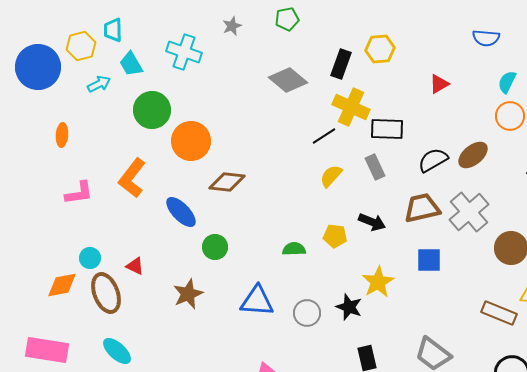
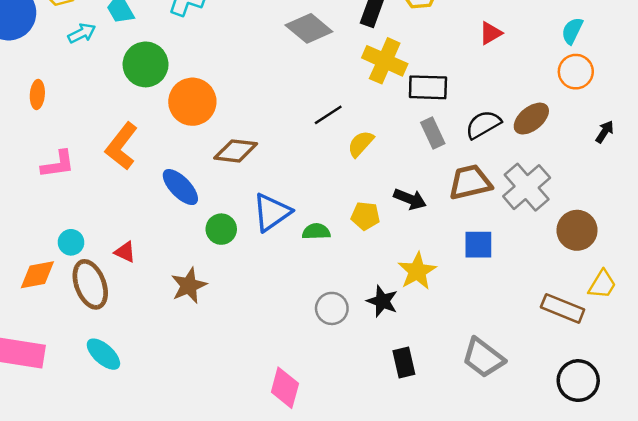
black line: (324, 136) -> (328, 115), moved
gray rectangle: (375, 167) -> (433, 133), moved
blue triangle: (257, 301) -> (272, 212), moved, turned -39

